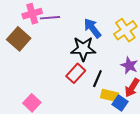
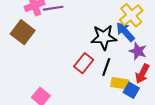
blue arrow: (92, 28) -> (125, 32), moved
black star: (83, 49) -> (104, 37), moved

